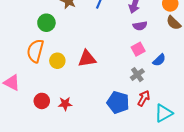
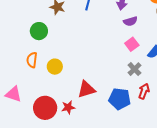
orange semicircle: (35, 51) -> (32, 60), size x0.7
red triangle: (87, 59) -> (86, 89), moved
red circle: (42, 101) -> (45, 108), size x1.5

